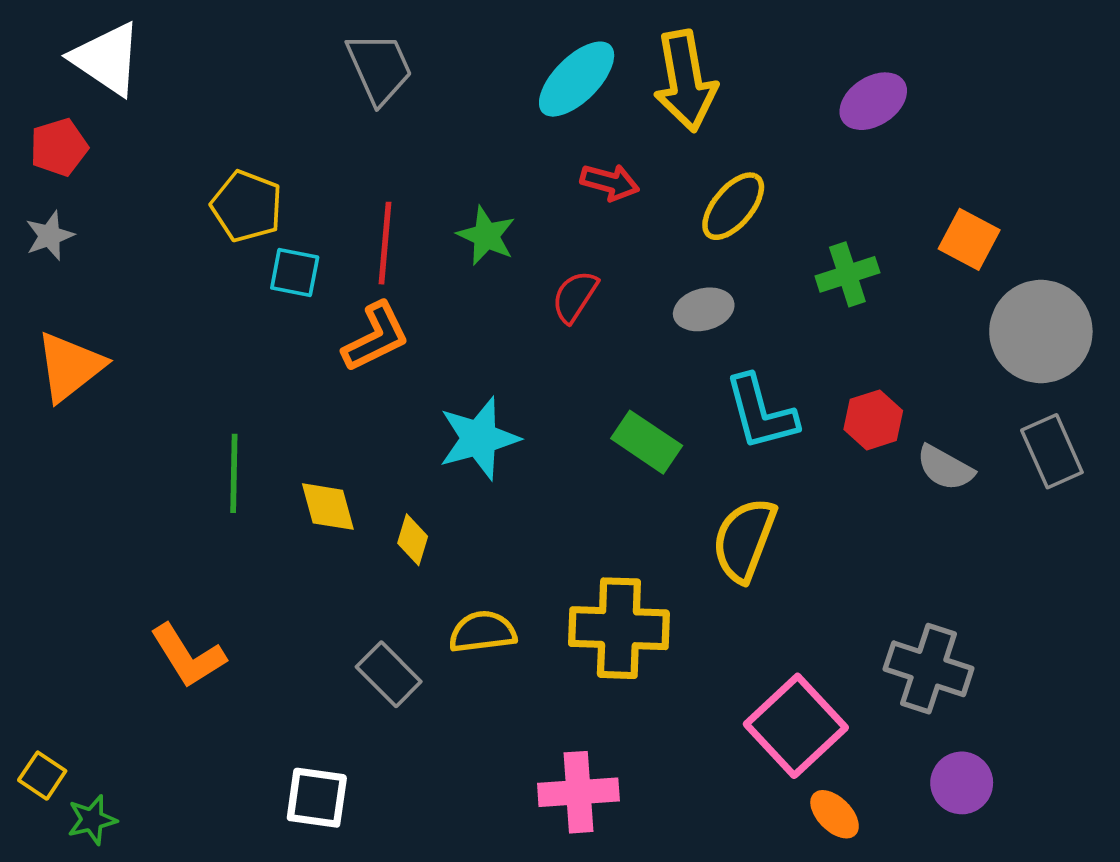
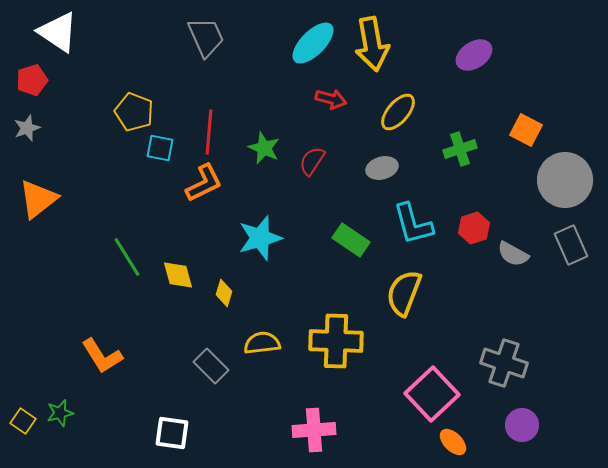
green star: (486, 236) -> (264, 148), moved
green line: (234, 473) -> (127, 257), turned -33
green star: (92, 820) -> (60, 413), moved

